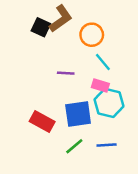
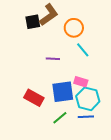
black square: (41, 27) -> (33, 22), turned -35
pink rectangle: (100, 86) -> (81, 82), moved
cyan hexagon: (109, 103) -> (88, 99), moved

